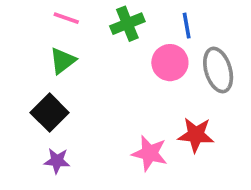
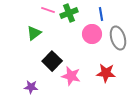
pink line: (66, 18) -> (48, 10), moved
black square: (50, 113) -> (52, 61), moved
pink star: (150, 153) -> (71, 76), moved

